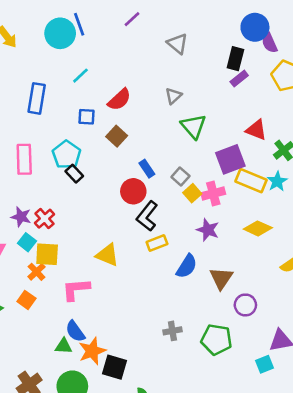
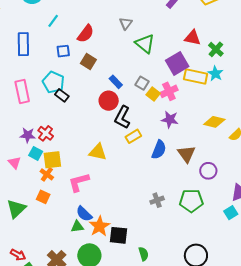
yellow diamond: (258, 228) -> (214, 122), moved

